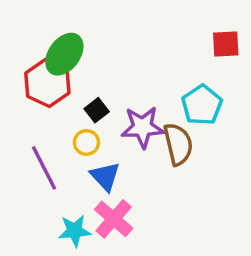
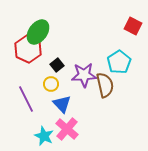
red square: (226, 44) -> (133, 26), turned 30
cyan star: (75, 231) -> (44, 136), turned 30

